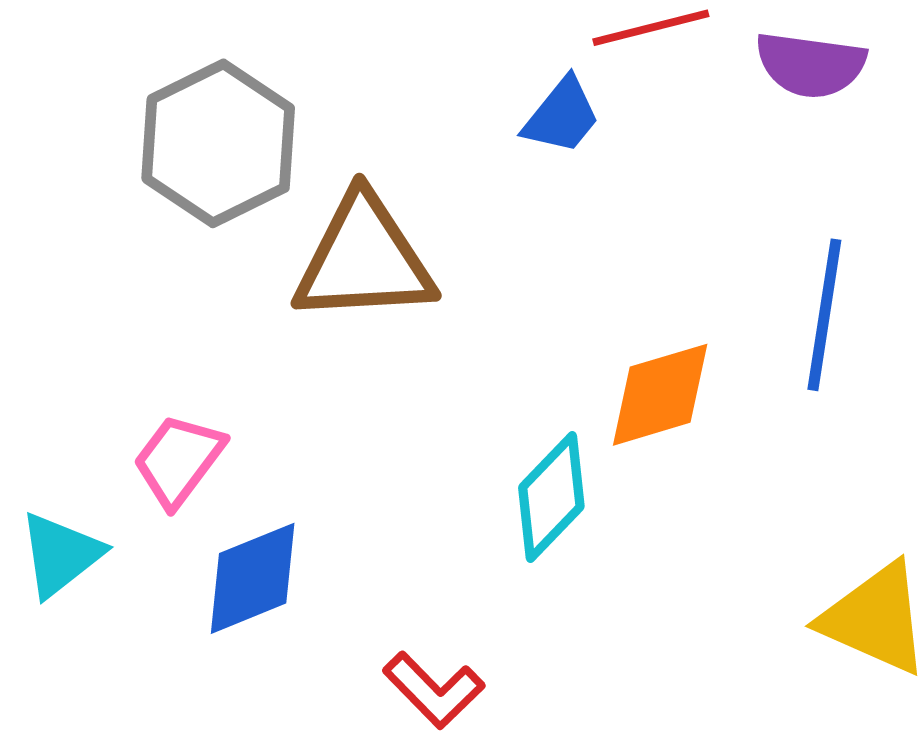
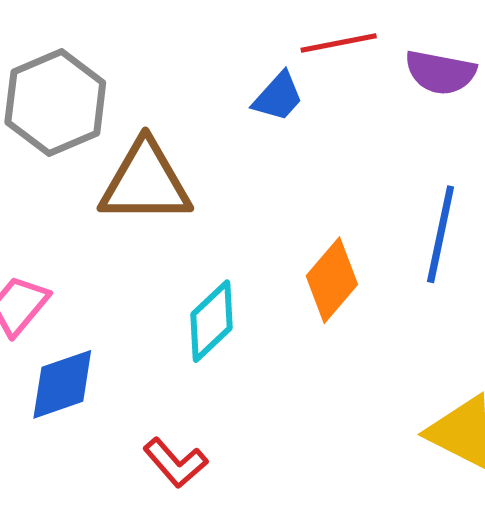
orange diamond: (660, 395) -> (332, 280), turned -36
cyan diamond: (551, 497) -> (211, 321), moved

